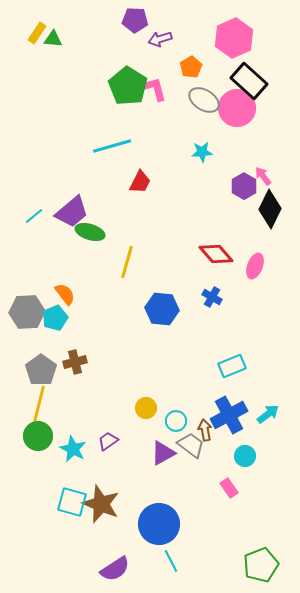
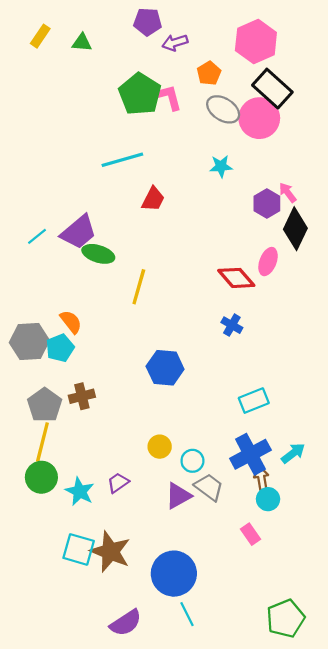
green triangle: (53, 39) -> (82, 43), moved
pink ellipse: (255, 266) -> (268, 262), moved
blue hexagon: (162, 309) -> (165, 368), moved
brown arrow: (205, 430) -> (261, 478), moved

